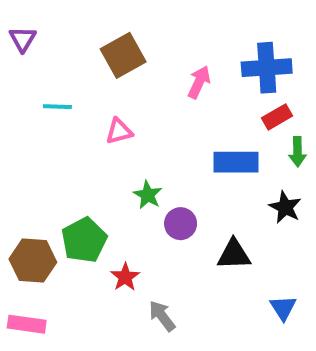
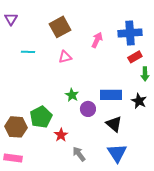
pink triangle: (119, 131) -> (65, 57), moved
blue rectangle: (236, 162) -> (111, 95), moved
black triangle: (234, 254) -> (114, 124), turned 42
blue triangle: (283, 308) -> (117, 153), moved, size x1.5

